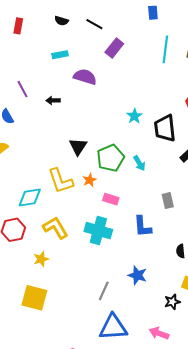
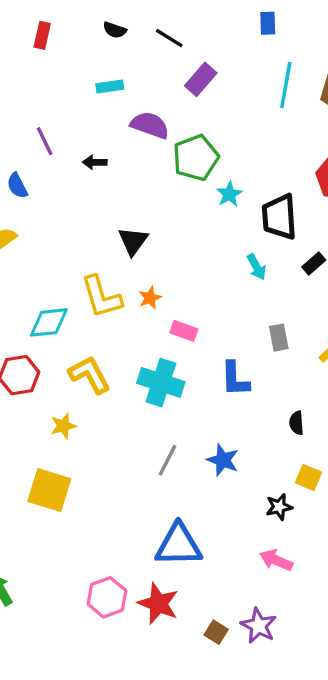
green pentagon: (111, 158) -> (196, 158), moved
cyan arrow: (139, 163) -> (256, 267), moved
gray line: (104, 291) -> (168, 460), moved
pink arrow: (159, 333) -> (276, 560), moved

